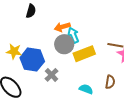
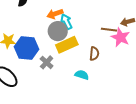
yellow rectangle: (84, 54) -> (67, 45), moved
brown semicircle: (110, 82) -> (94, 54), moved

